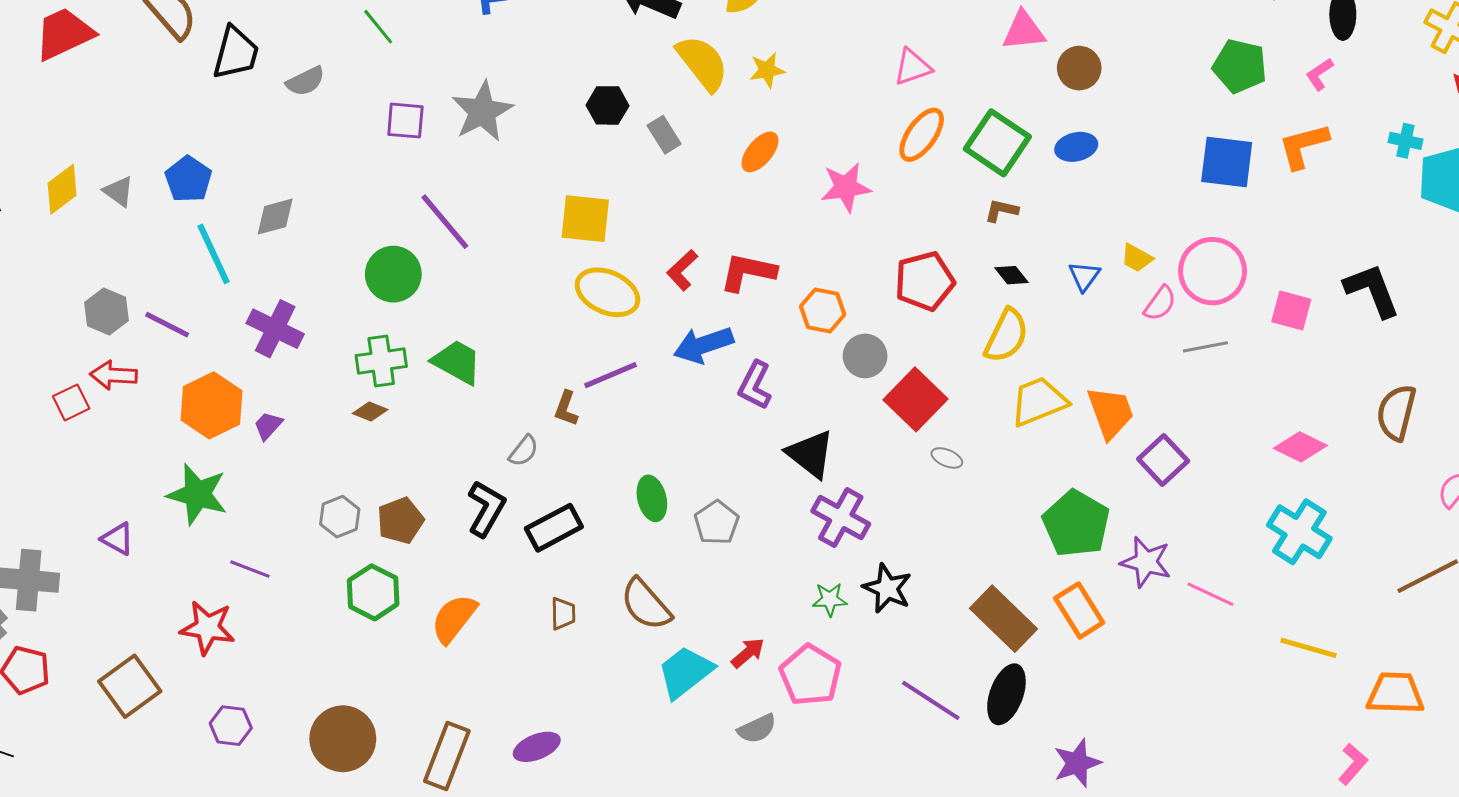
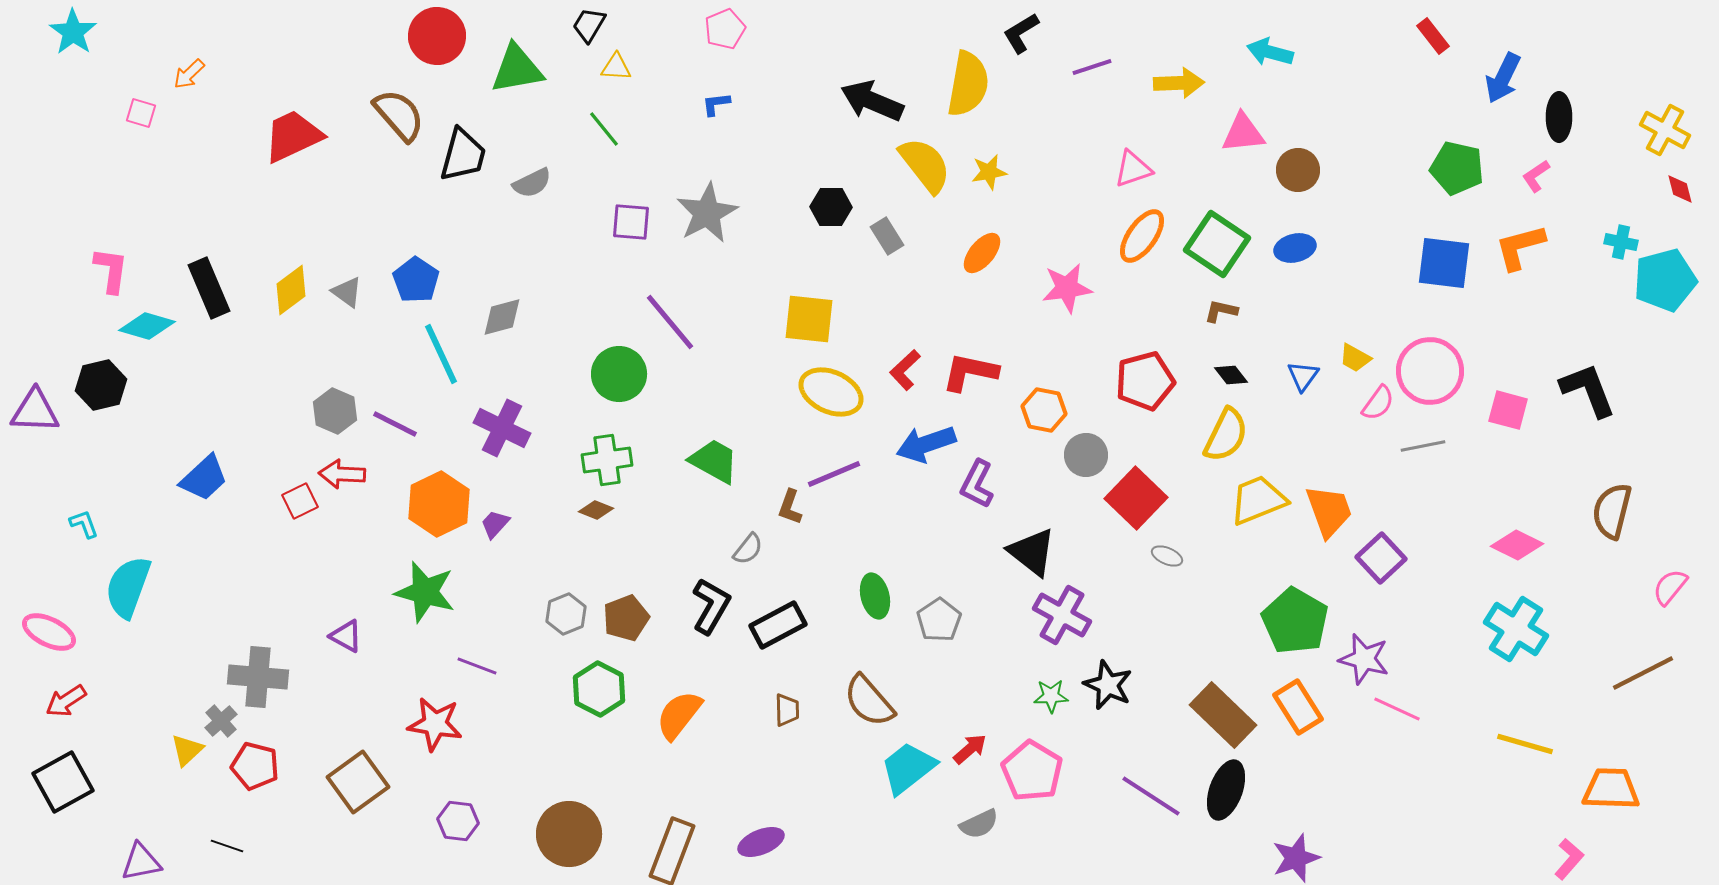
green trapezoid: (457, 362) -> (714, 461), moved
pink line: (1210, 594) -> (1397, 709), moved

